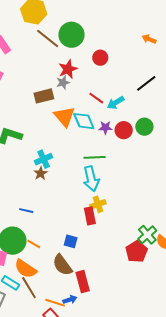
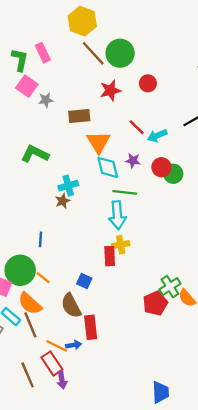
gray star: (63, 82) -> (46, 100), moved
cyan diamond: (84, 121) -> (108, 167), moved
green circle: (144, 127) -> (173, 174), moved
purple star: (105, 128) -> (133, 161), moved
blue line: (26, 211) -> (40, 239), turned 72

